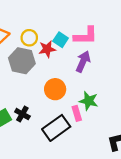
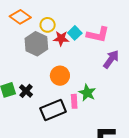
purple arrow: (83, 62) -> (111, 59), moved

